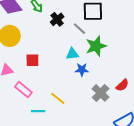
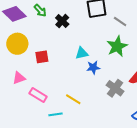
gray line: (79, 29) -> (120, 21), moved
green star: (96, 46) -> (117, 46), moved
red square: (32, 60) -> (42, 57), moved

